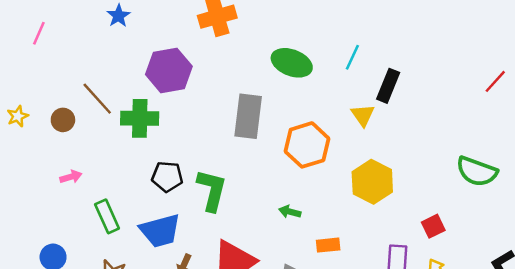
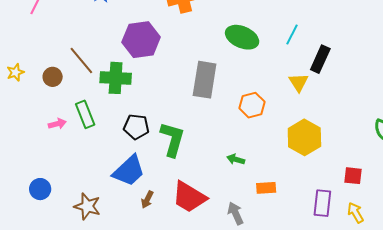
orange hexagon: (307, 145) -> (252, 105), size x0.7
green rectangle: (107, 216) -> (85, 114), moved
red square: (433, 226) -> (353, 176), turned 30
blue trapezoid: (160, 231) -> (129, 171), turned -30

